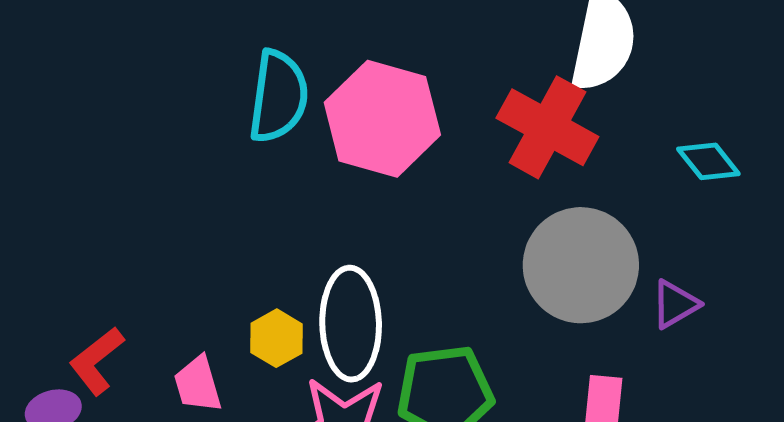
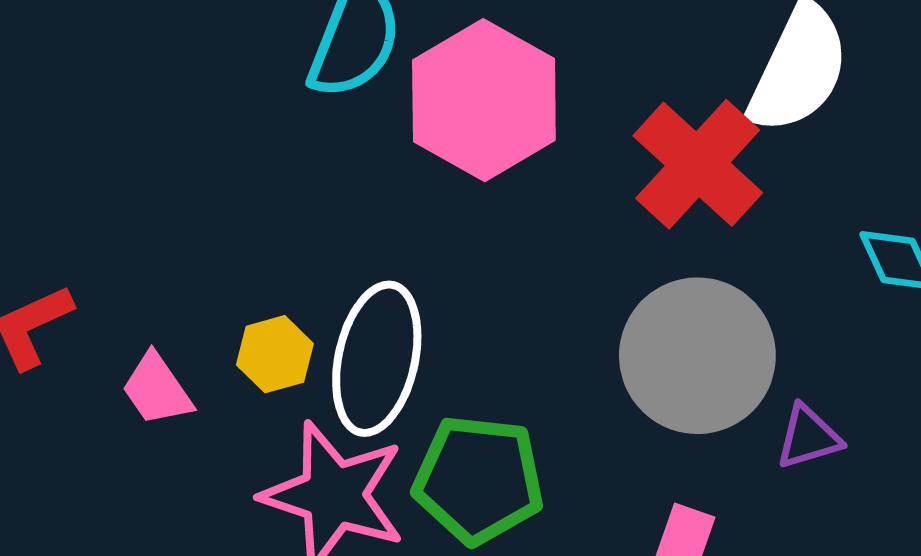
pink trapezoid: (198, 384) -> (157, 389), turned -32

